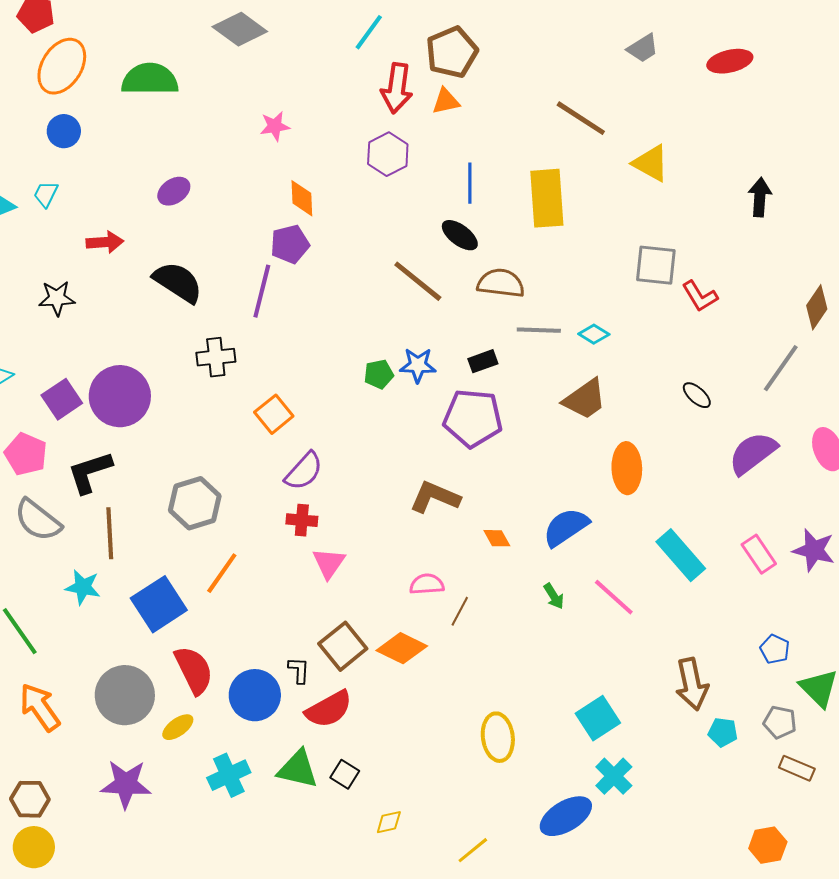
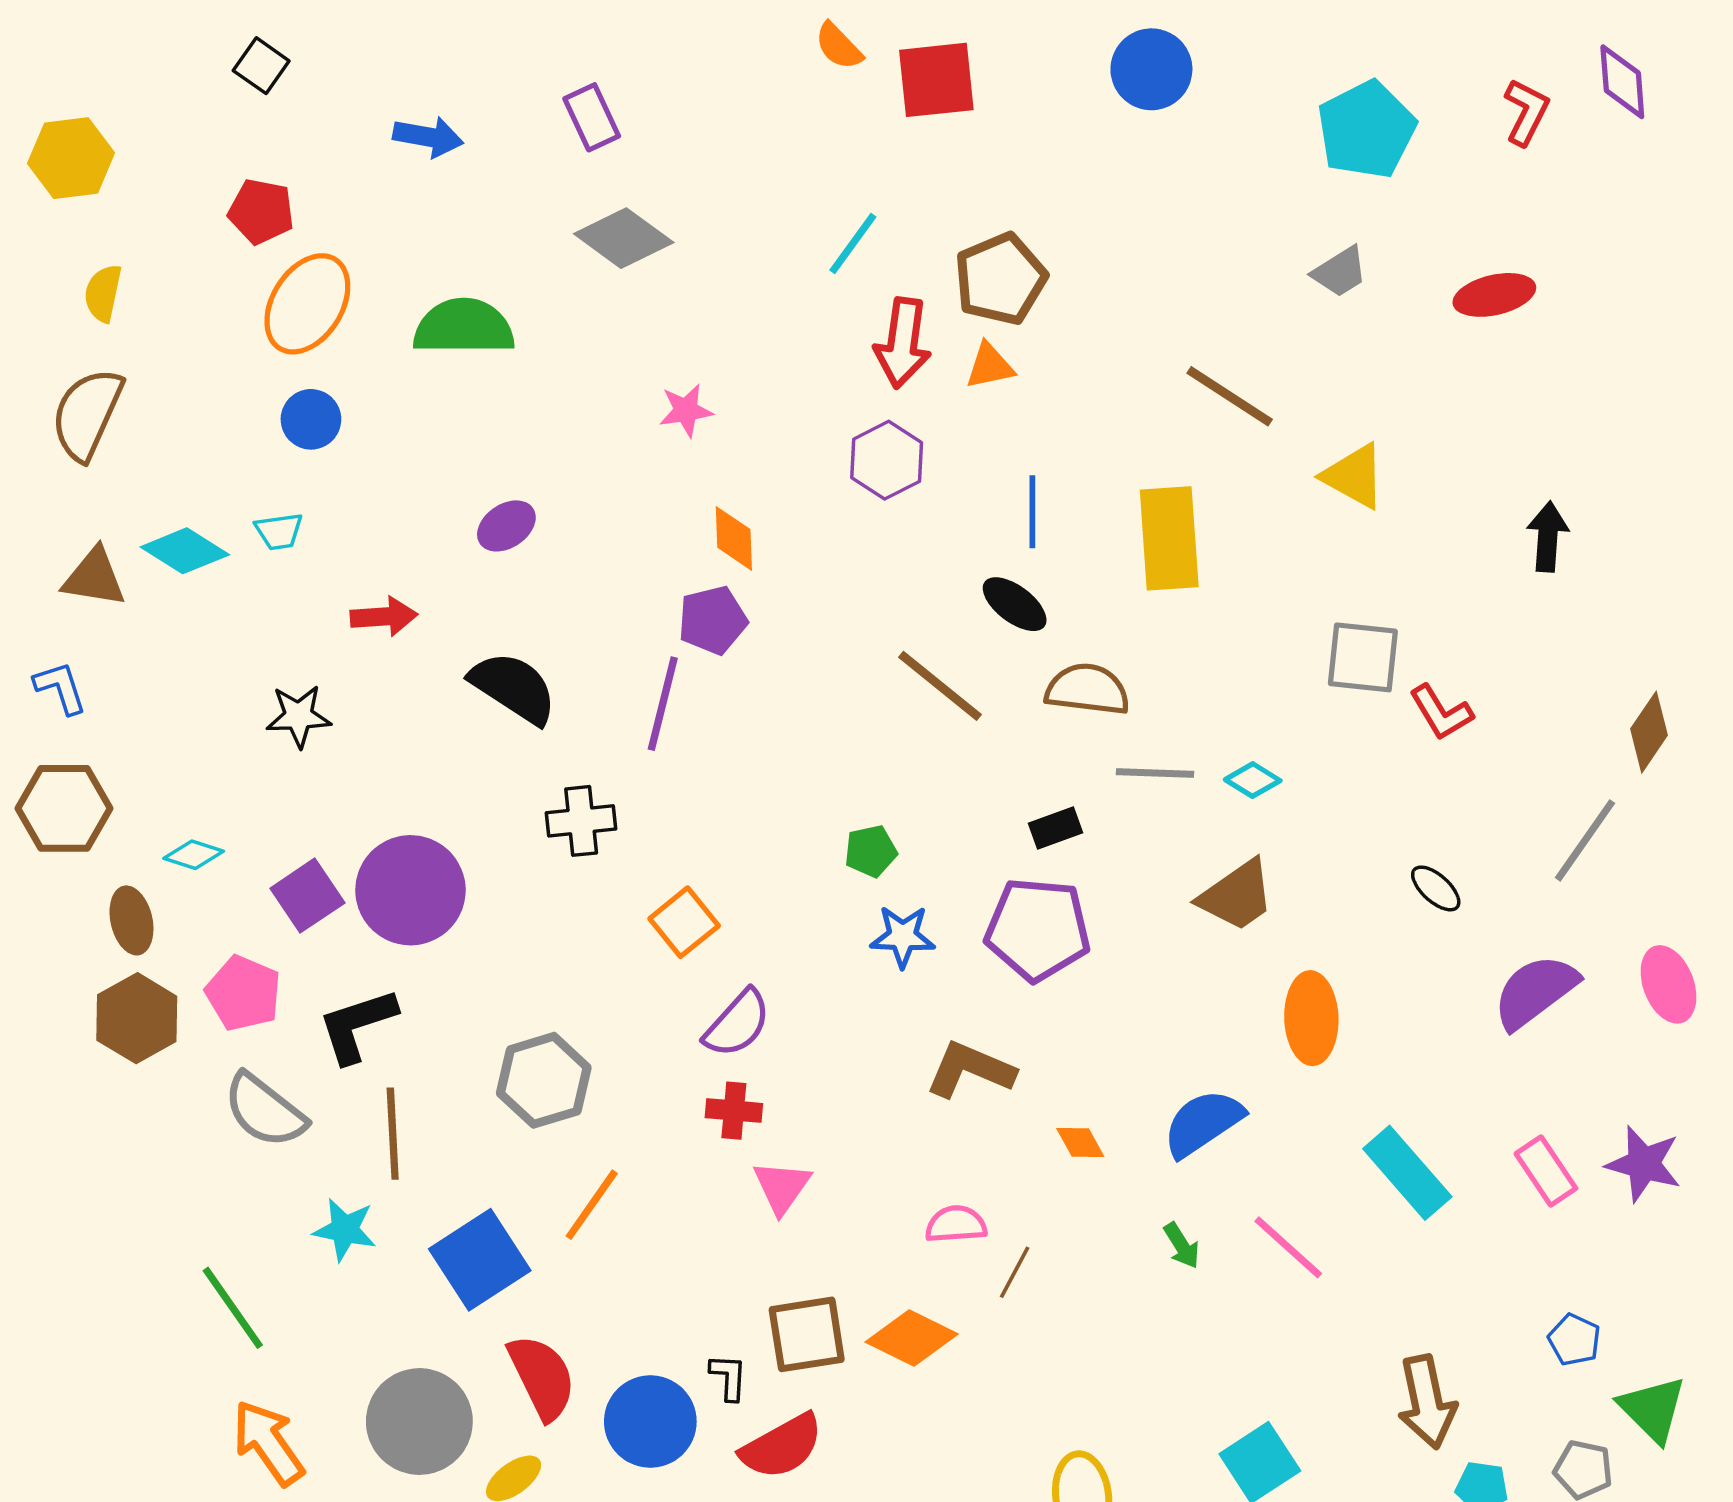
cyan trapezoid: (46, 194) -> (279, 531), turned -124
blue star: (418, 365) -> (903, 936), moved
brown square: (343, 646) -> (807, 1334), turned 30

